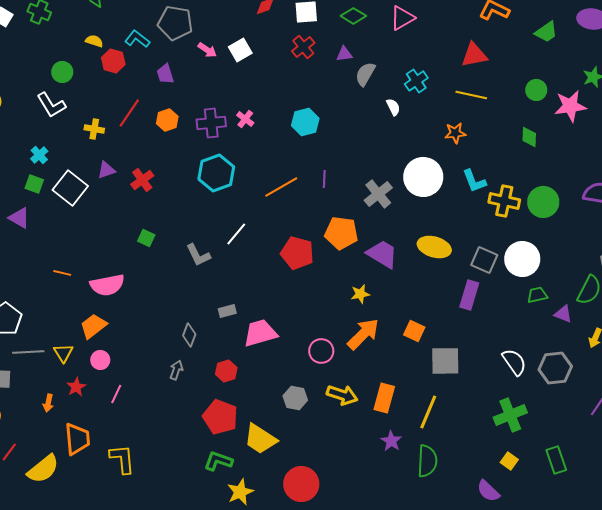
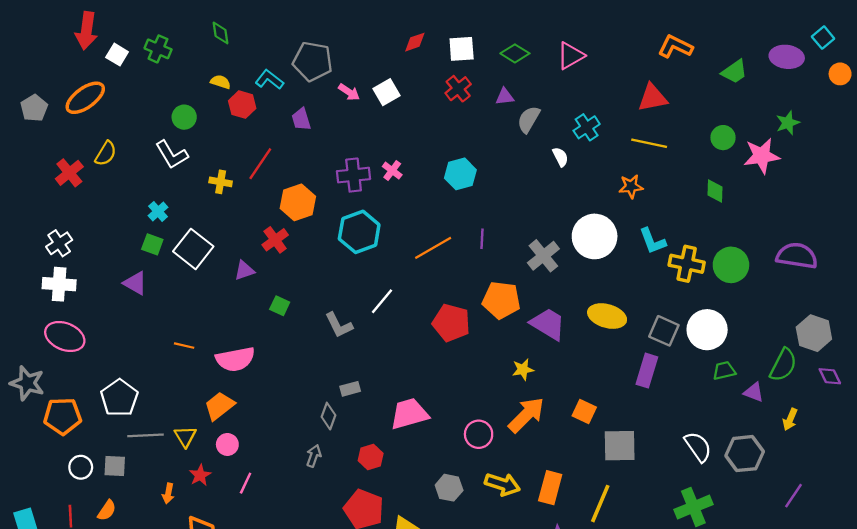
orange hexagon: (167, 120) -> (298, 202), moved, size x1.4
purple triangle: (106, 170) -> (244, 271), moved
gray rectangle: (227, 311) -> (350, 389), moved

